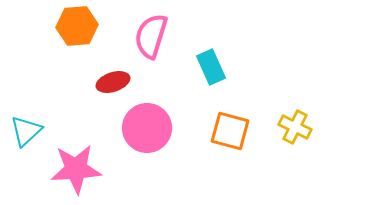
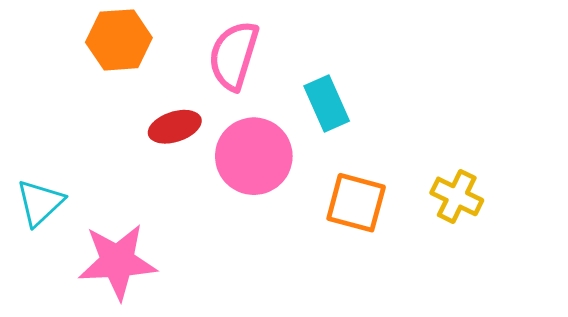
pink circle: (147, 128) -> (254, 156), moved

